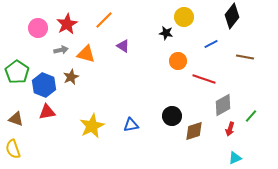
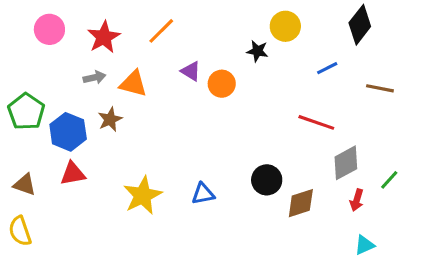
pink circle: (38, 28) -> (49, 29), moved
orange circle: (178, 61) -> (222, 84), moved

